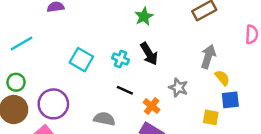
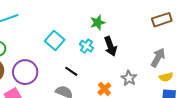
green star: (144, 17) -> (98, 23), moved
yellow semicircle: (222, 78) -> (166, 77), turned 104
black line: (125, 90) -> (71, 71), moved

